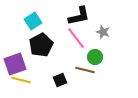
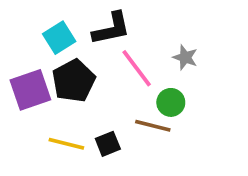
black L-shape: (79, 16) -> (111, 29), moved
purple square: (15, 64) -> (30, 90), moved
yellow line: (21, 80) -> (66, 144), moved

